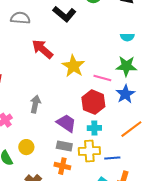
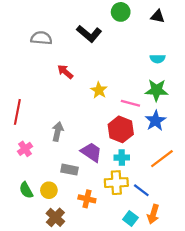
red arrow: (42, 49) -> (65, 72), size x0.7
yellow star: (73, 66) -> (99, 90), size x0.7
gray rectangle: (64, 146) -> (70, 170), moved
yellow circle: (26, 147) -> (49, 190), moved
blue line: (112, 158) -> (141, 190), turned 42

